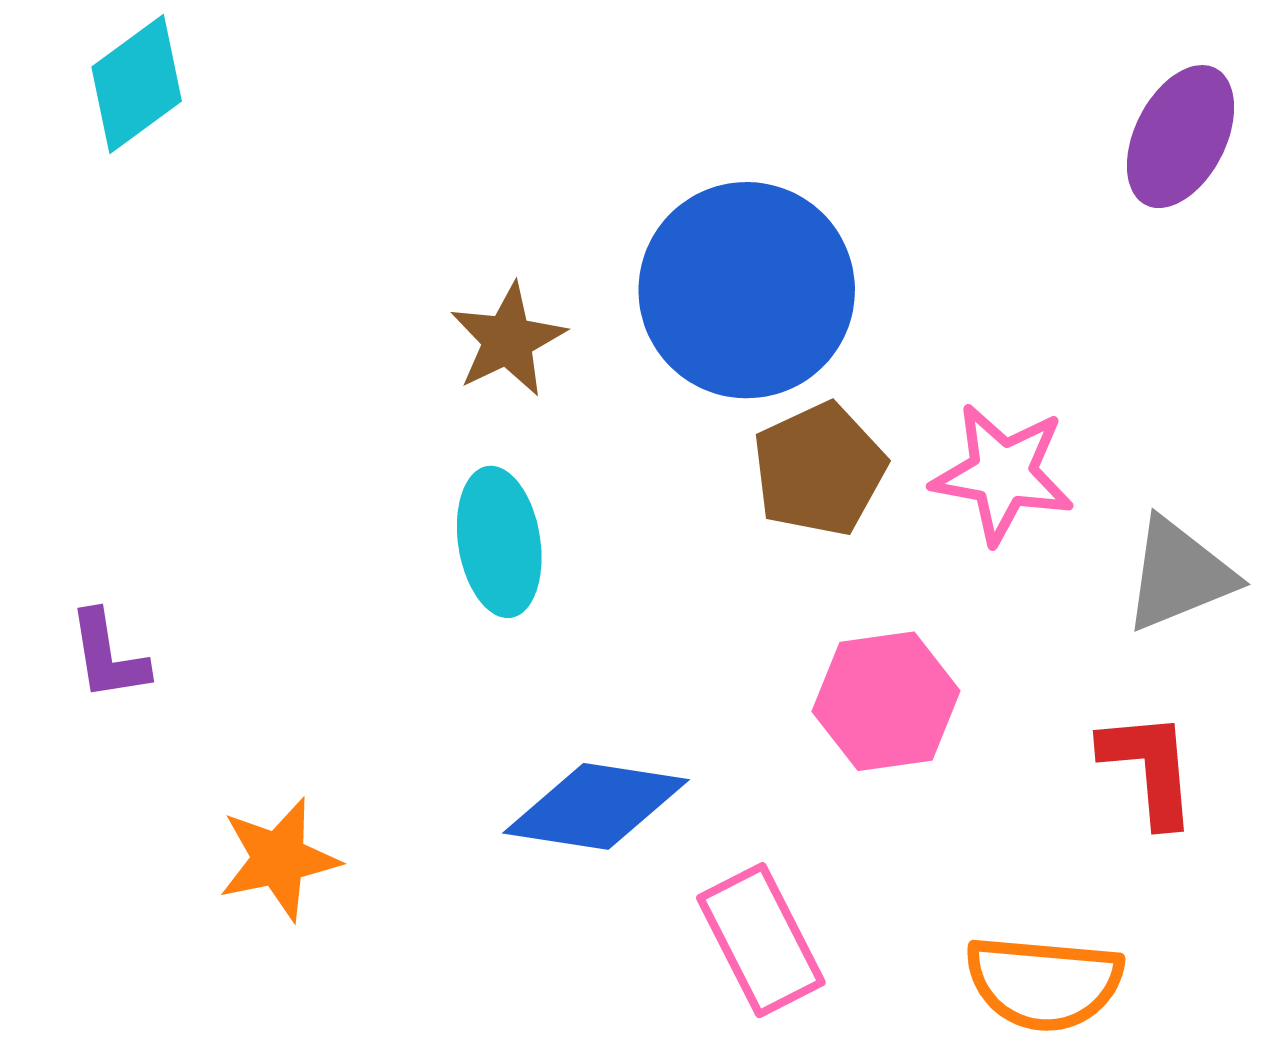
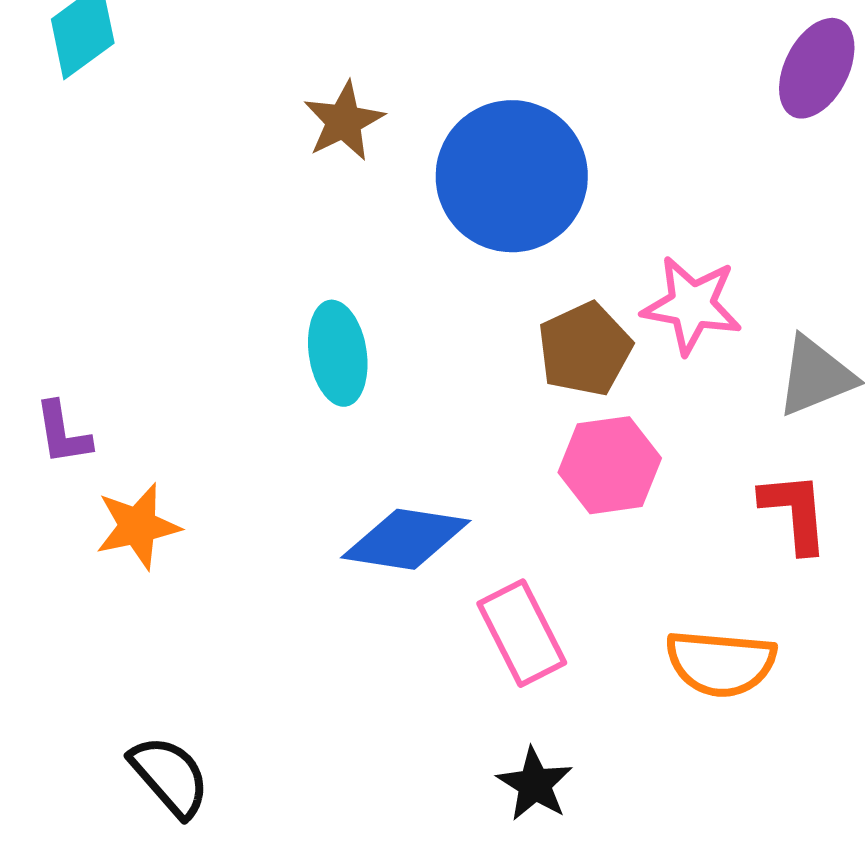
brown star: (508, 340) -> (344, 121), moved
brown pentagon: (819, 469) -> (585, 349), moved
orange star: (279, 859) -> (138, 526), moved

